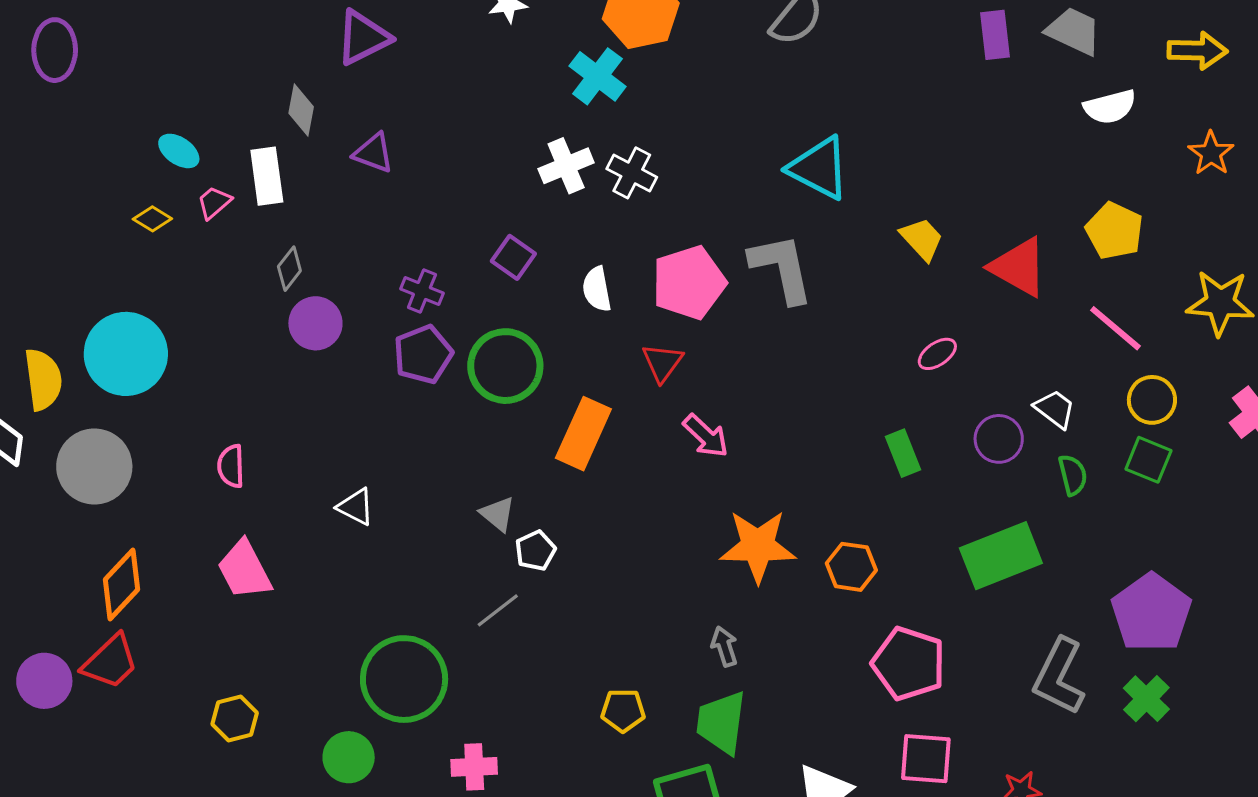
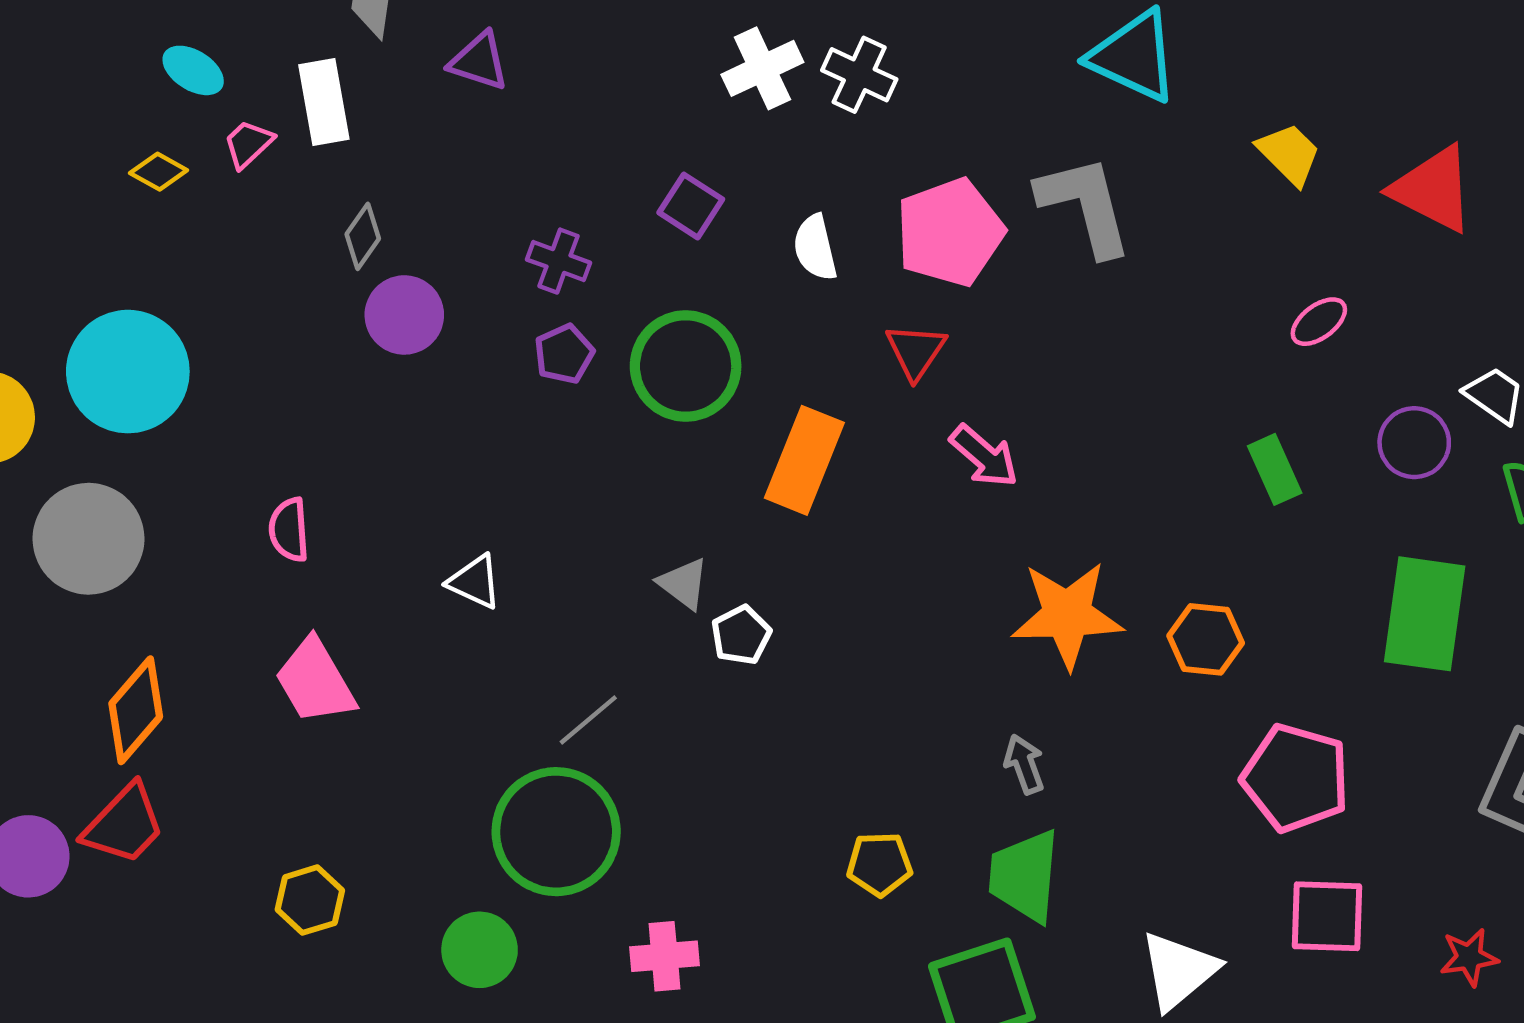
purple pentagon: (423, 354) -> (564, 354), size x0.7
green rectangle: (1001, 556) -> (1425, 614), turned -58
gray line: (498, 610) -> (588, 720), moved

